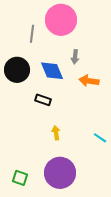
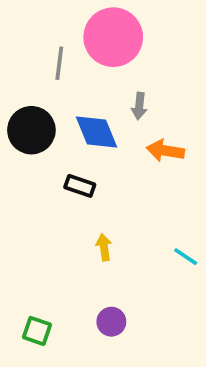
purple circle: (60, 173) -> (111, 322), size x0.5

